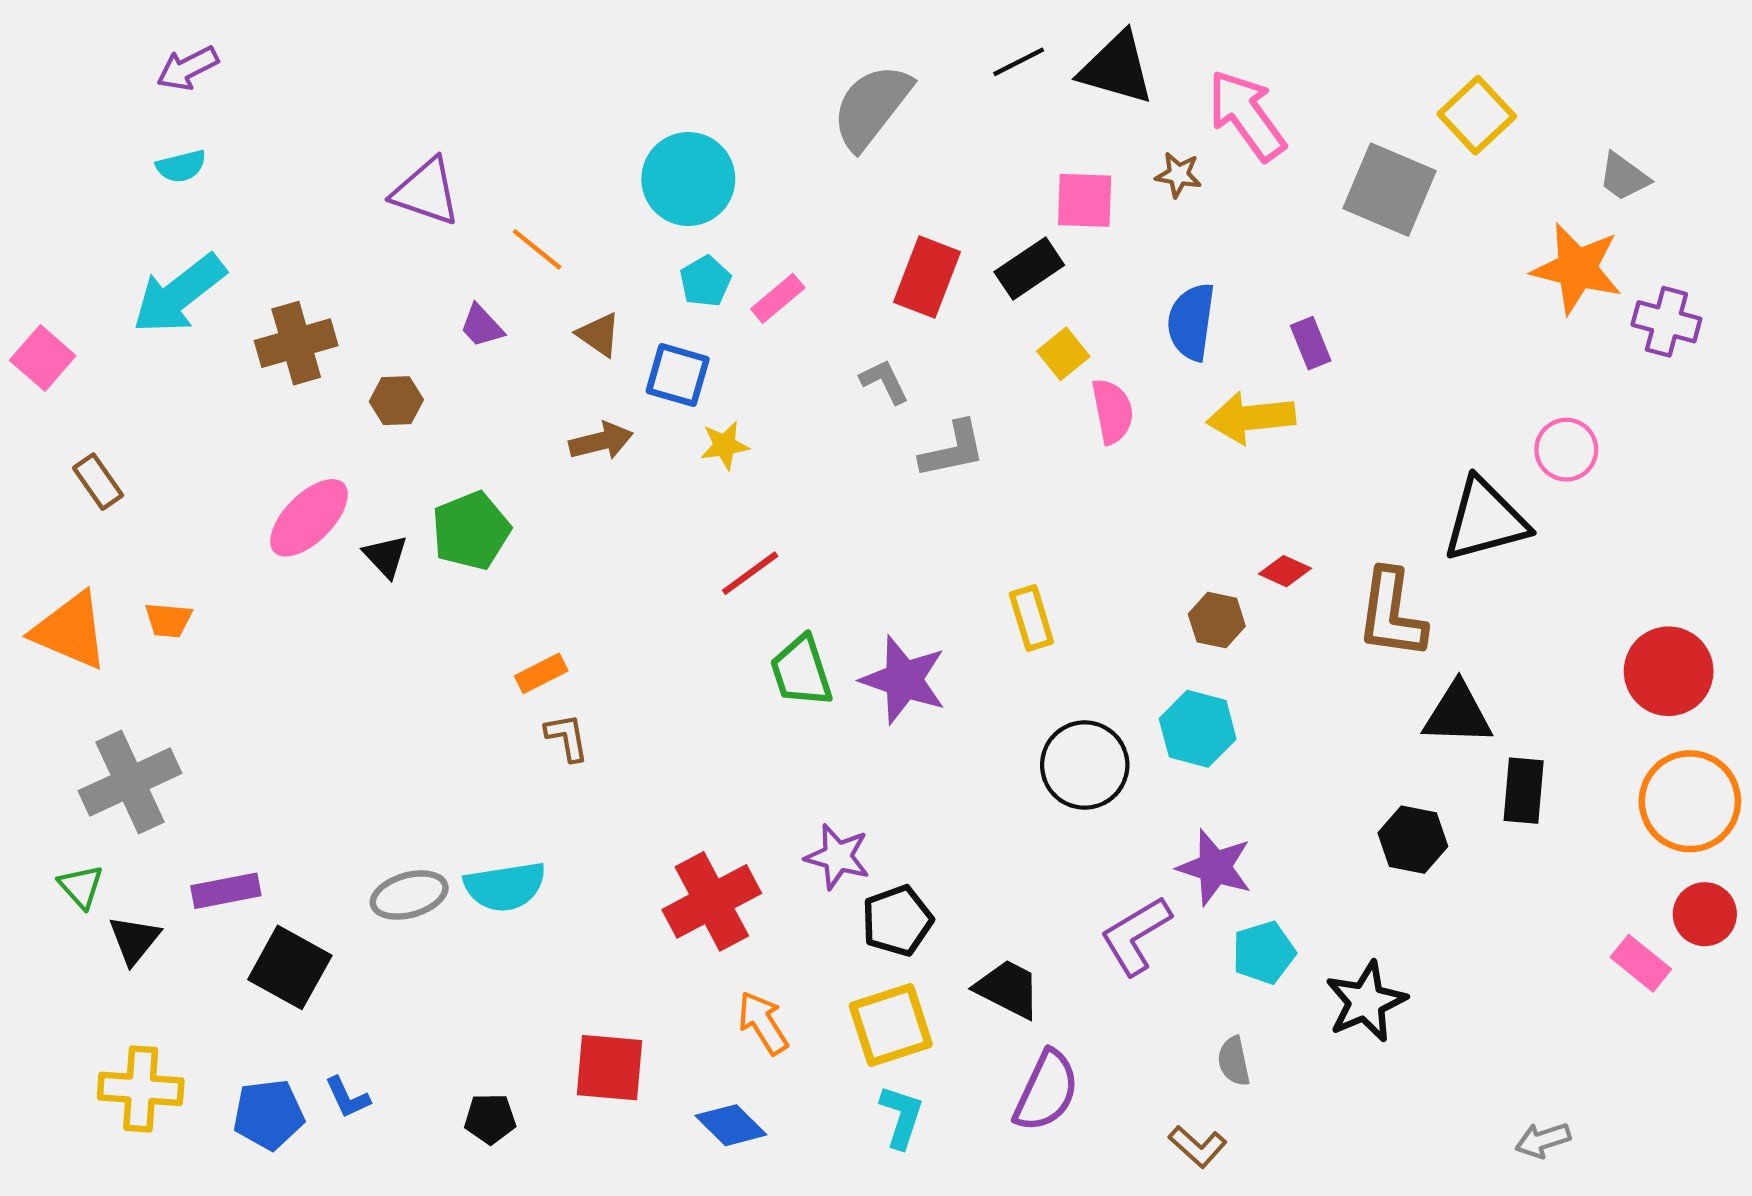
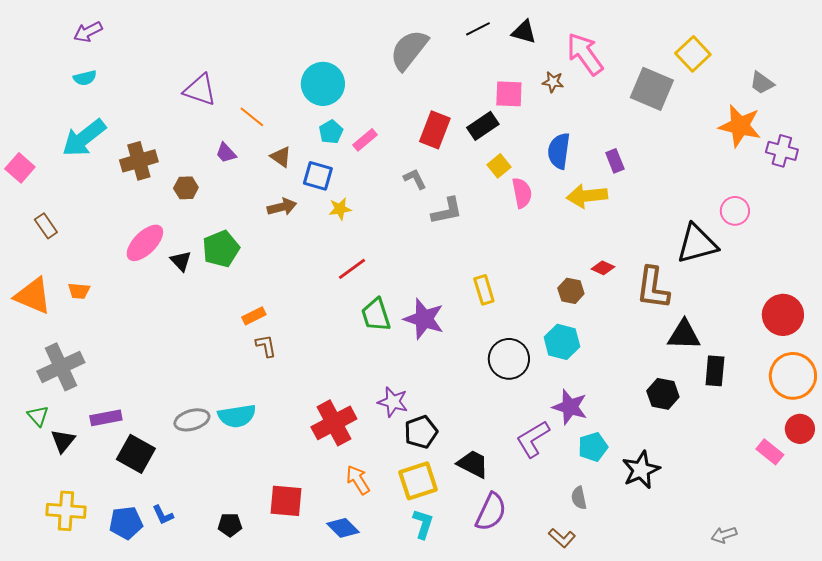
black triangle: (1117, 68) -> (524, 32), size x0.7

